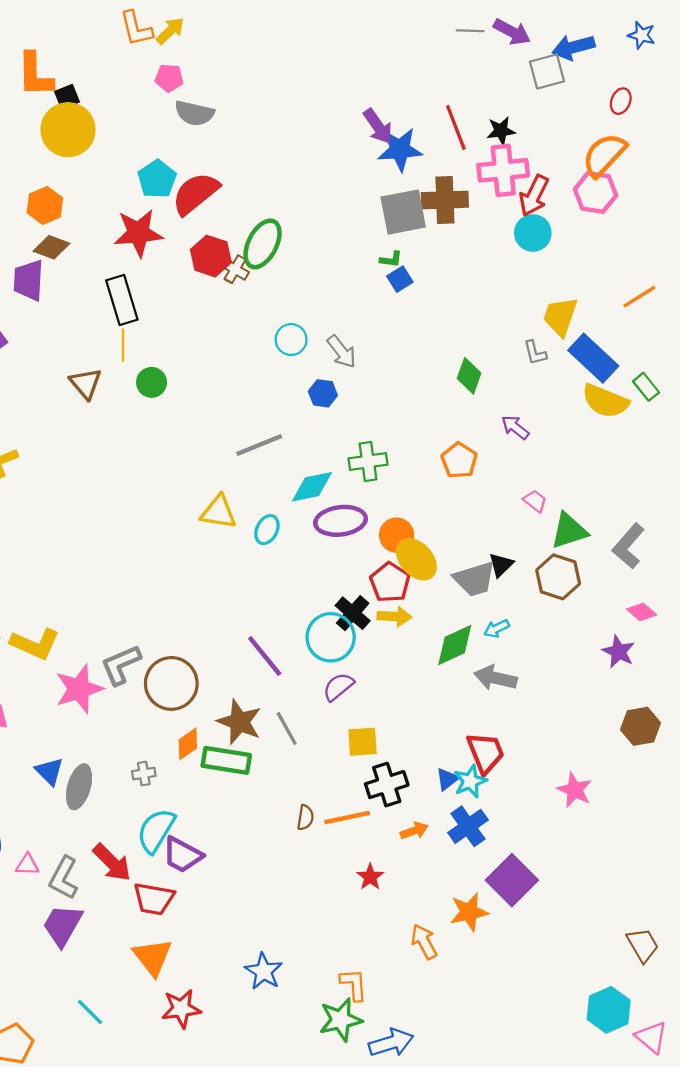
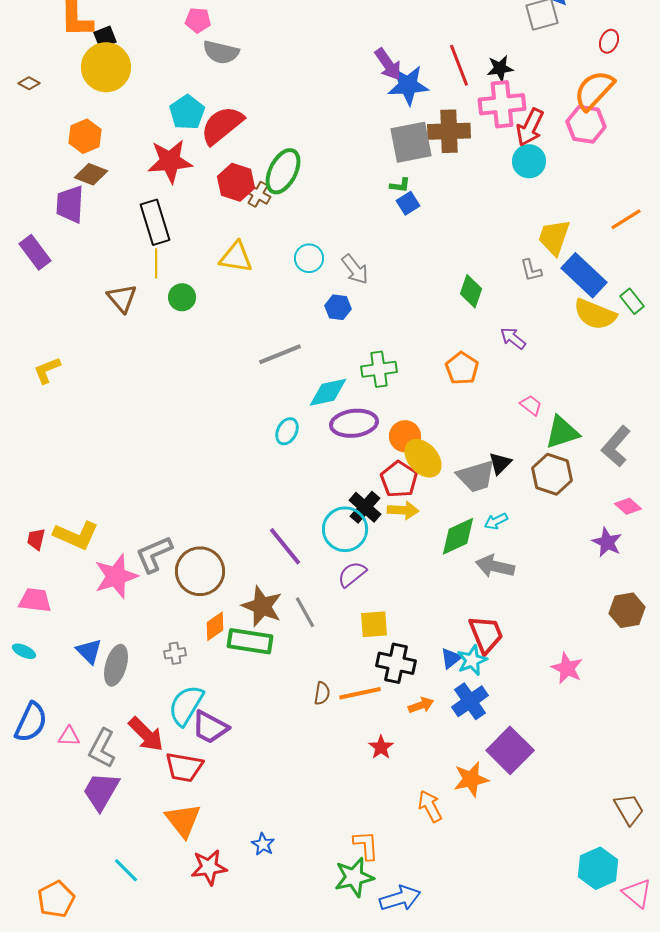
yellow triangle: (219, 512) -> (236, 257), moved
black cross: (387, 785) -> (396, 663), turned 30
blue star: (264, 971) -> (263, 844), moved, size x0.7

